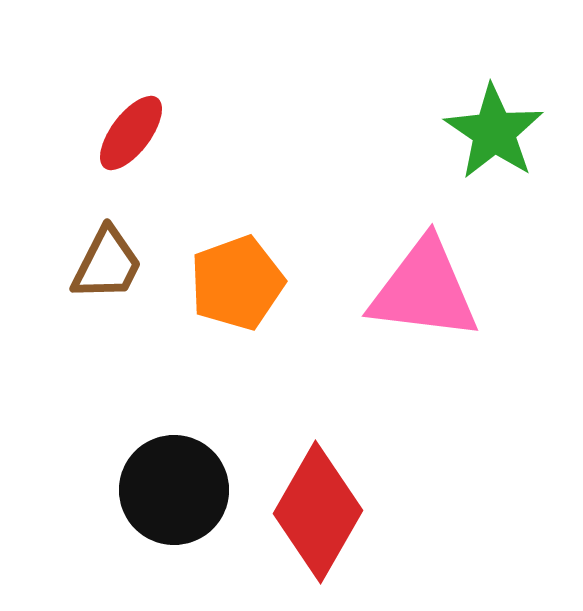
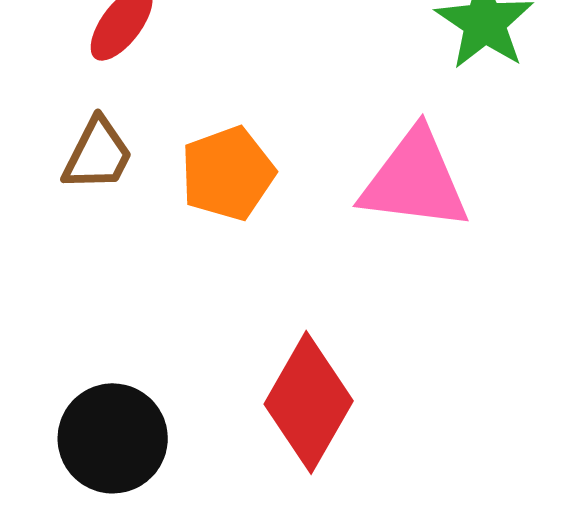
black circle: (174, 490) -> (113, 438), moved

